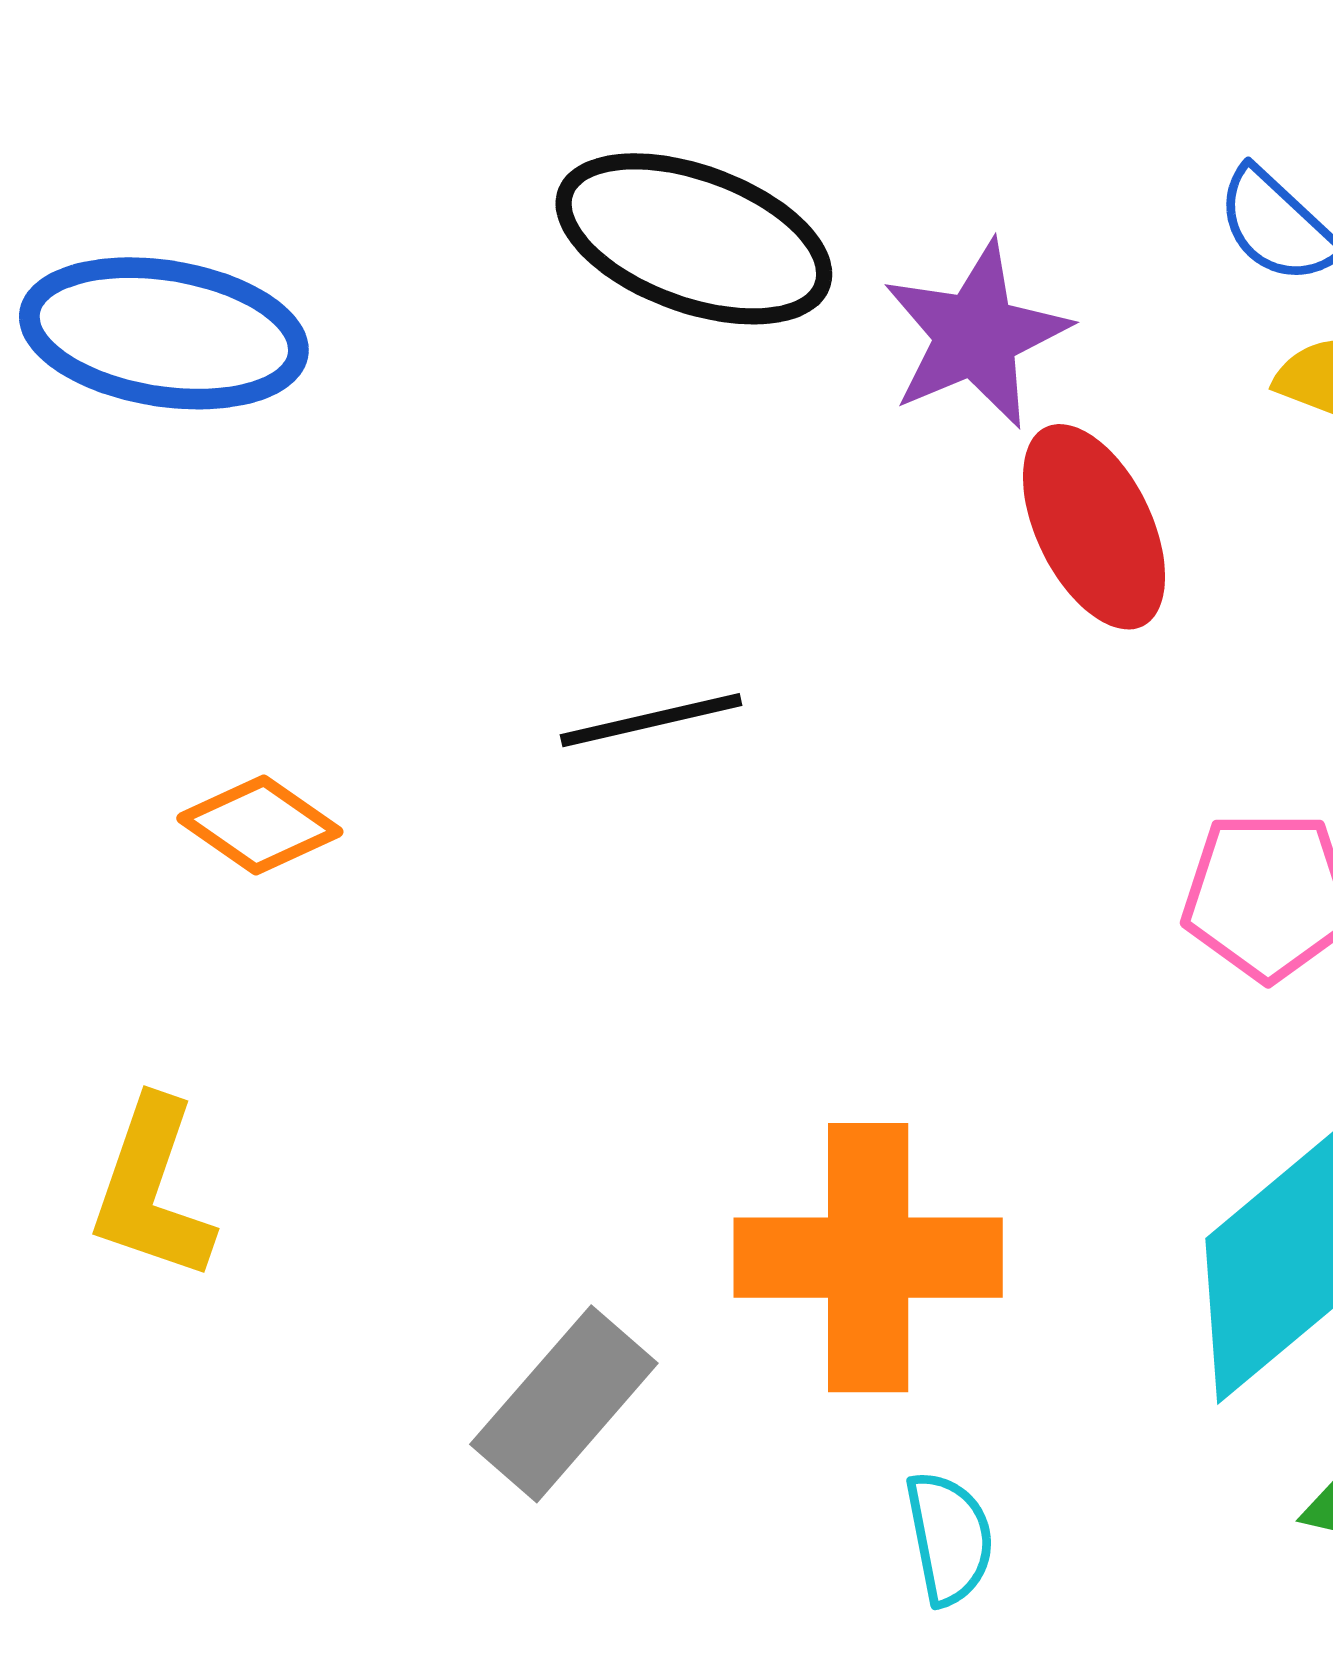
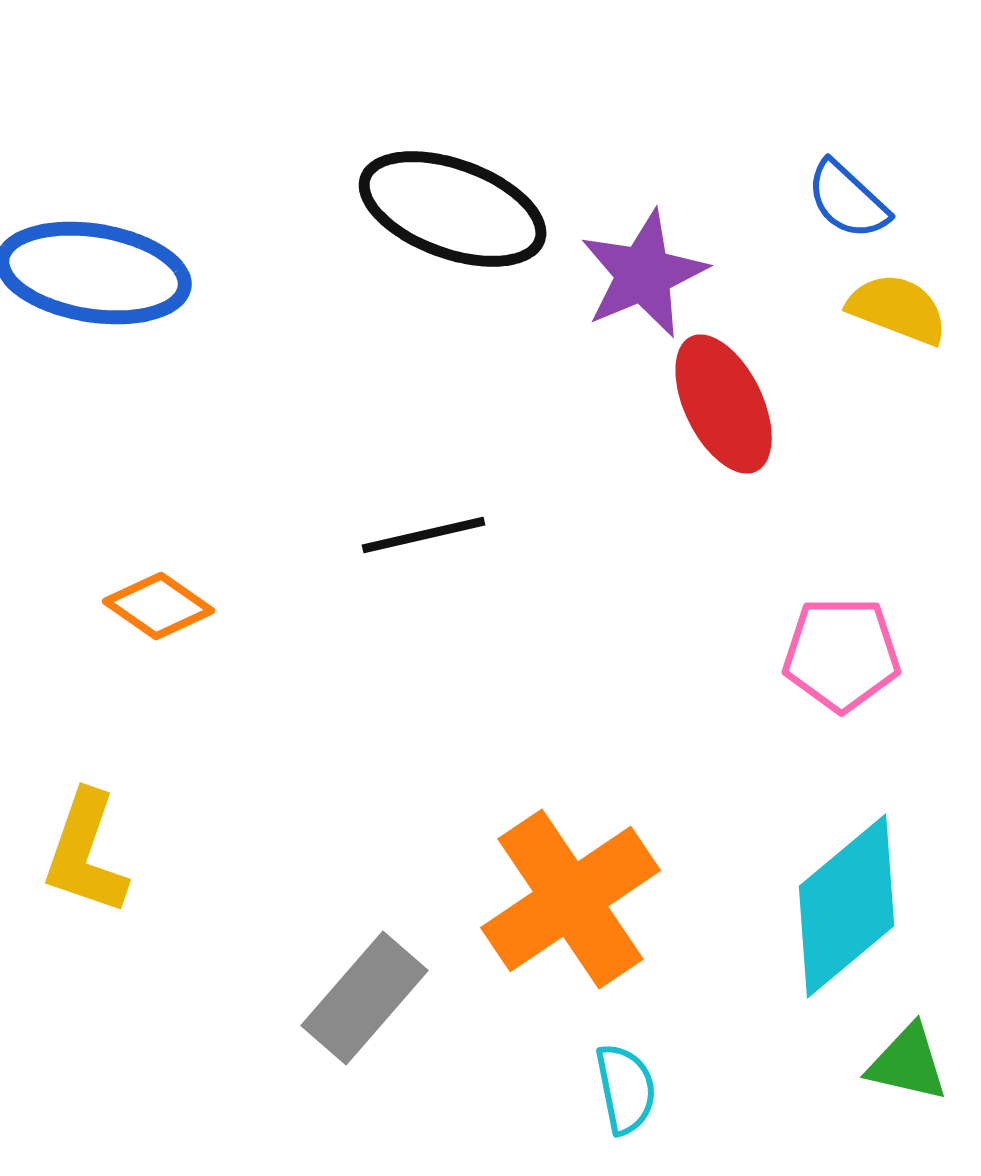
orange cross: (868, 1258) -> (571, 899), turned -34

